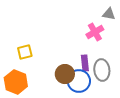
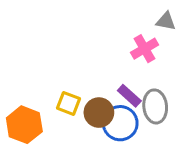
yellow square: (25, 52) -> (68, 103), moved, turned 35
purple rectangle: (85, 63) -> (129, 96), turned -42

